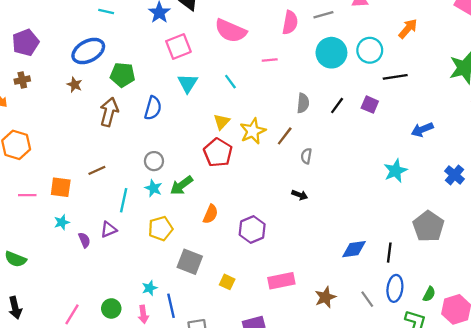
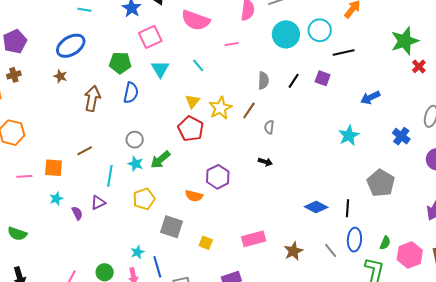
green pentagon: (123, 75) -> (120, 63), moved
orange semicircle: (210, 214) -> (194, 196), moved, turned 84
purple hexagon: (252, 230) -> (218, 177), moved
blue diamond: (354, 249) -> (316, 207), turned 40

